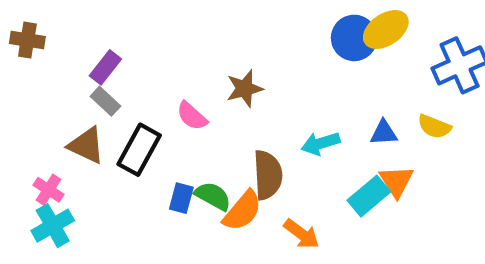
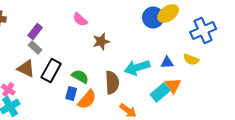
pink semicircle: (192, 116) -> (80, 20), moved
cyan arrow: (320, 143) -> (137, 68), size x1.4
green semicircle: (213, 196) -> (80, 76), moved
orange semicircle: (242, 211) -> (87, 100), moved

